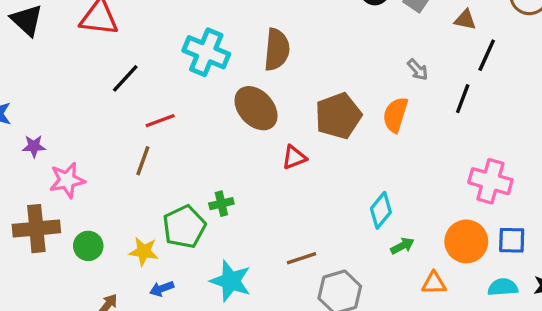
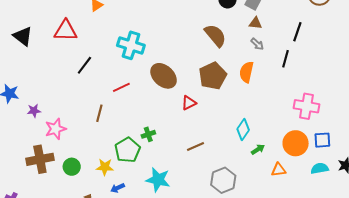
brown triangle: (465, 20) -> (256, 23), moved
brown semicircle: (277, 50) -> (215, 35), moved, turned -40
red line: (160, 121) -> (121, 87), moved
brown line: (301, 258) -> (195, 146), moved

